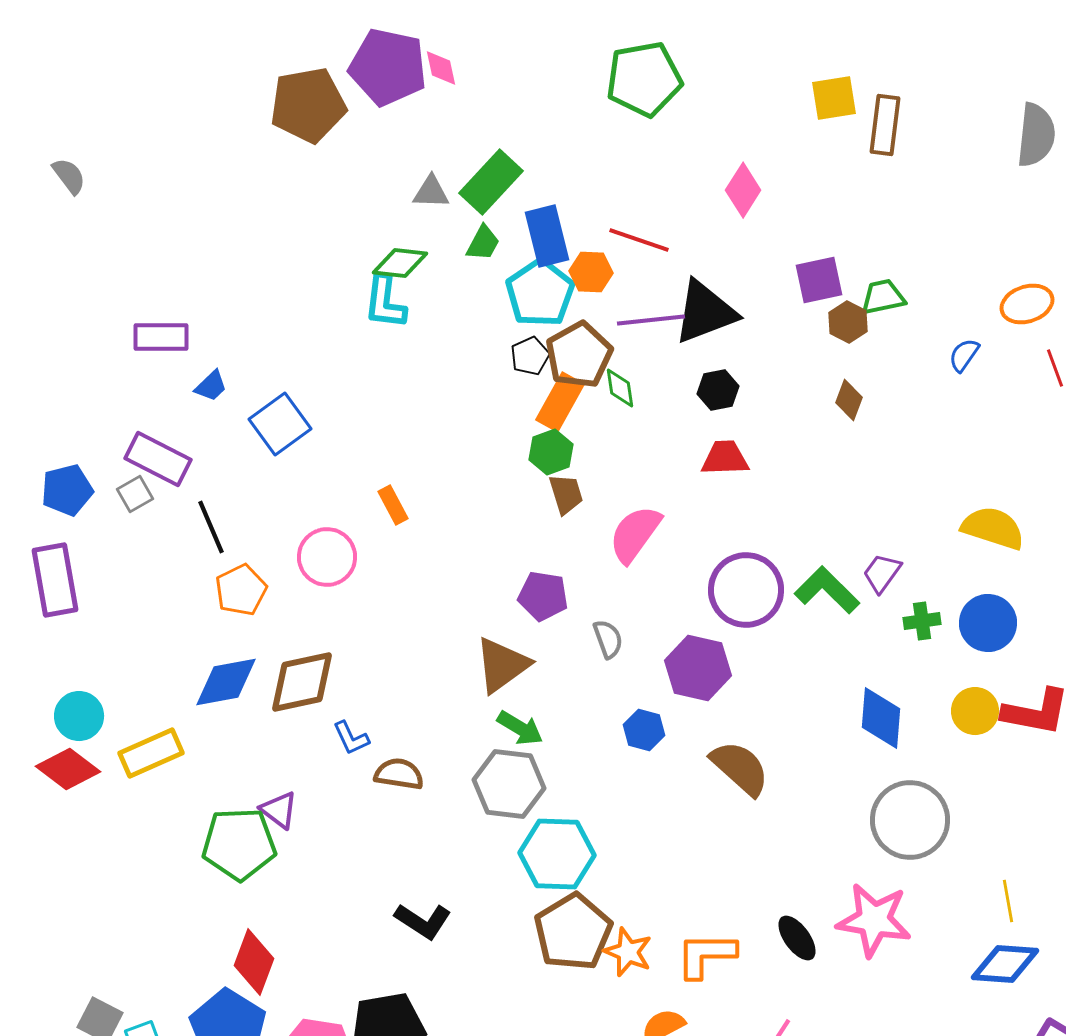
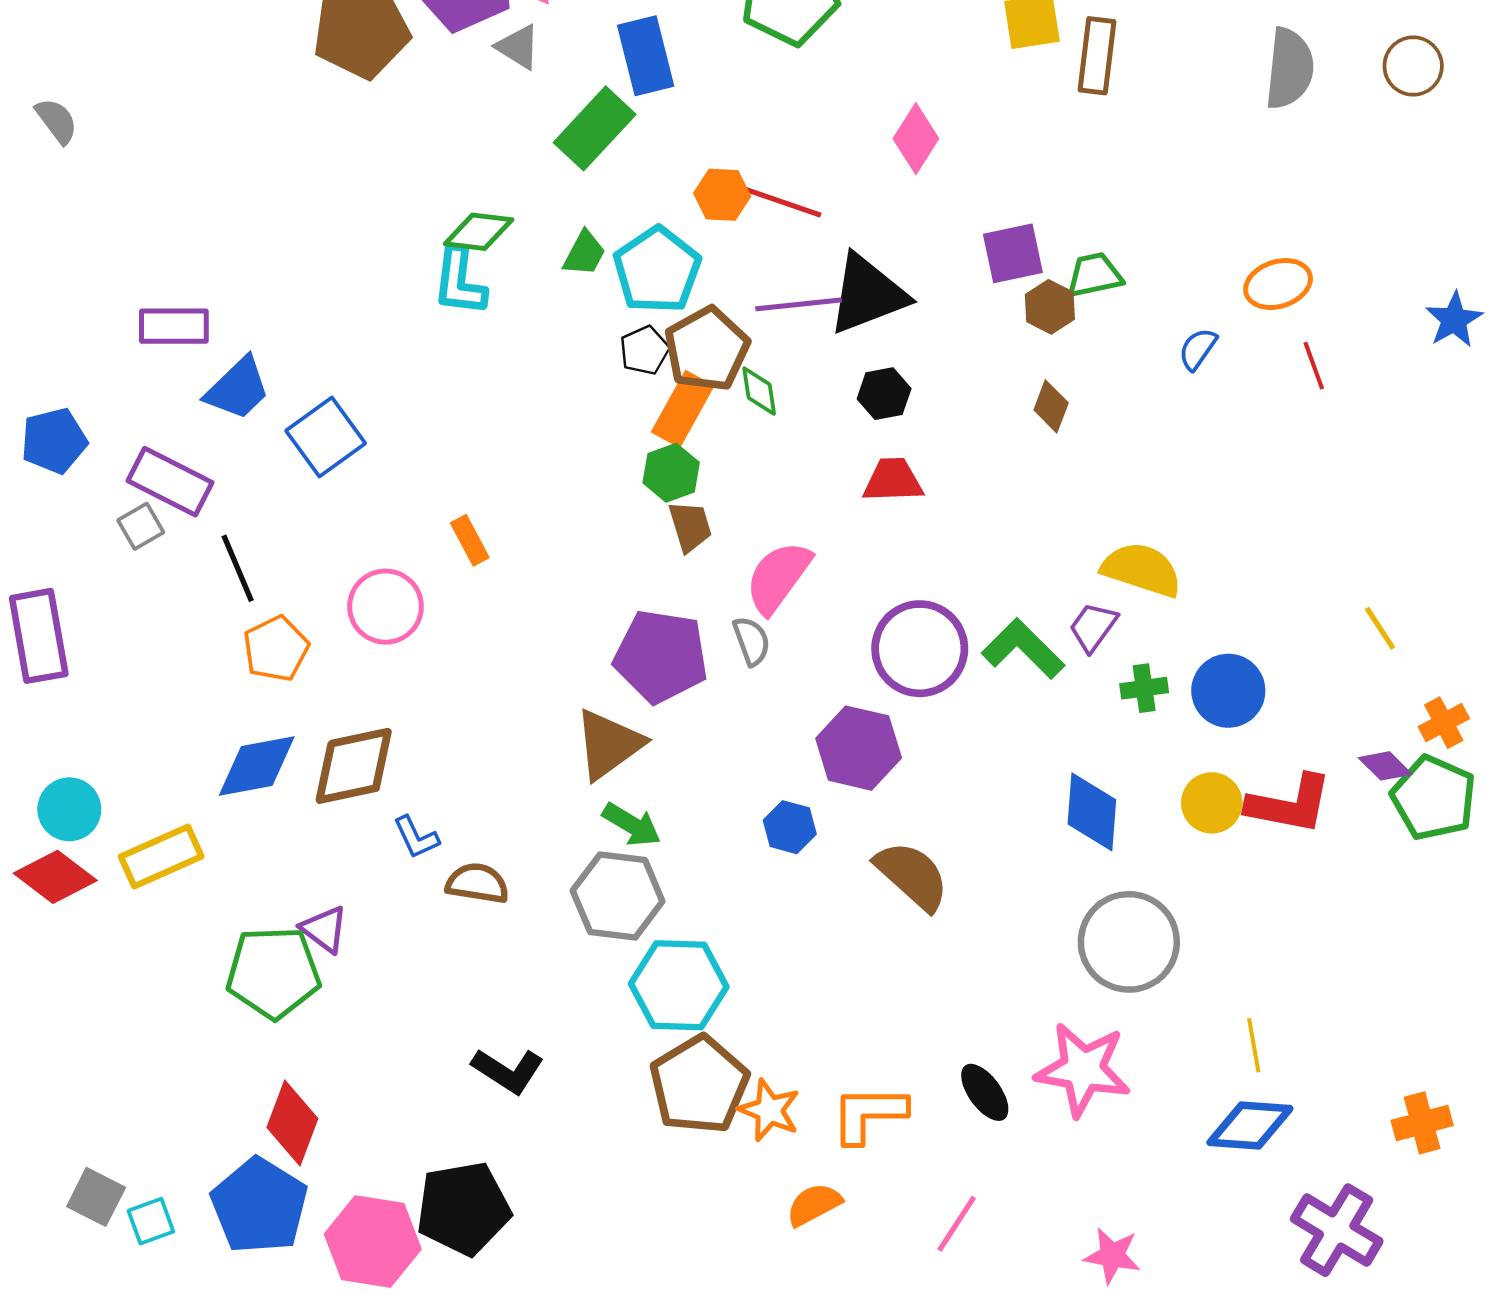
gray triangle: (431, 192) -> (518, 47), moved, turned 30
blue rectangle: (547, 236) -> (646, 56), moved
green trapezoid: (483, 243) -> (584, 253), moved
orange hexagon: (591, 272) -> (722, 195), moved
blue trapezoid: (211, 386) -> (238, 389), size x1.6
blue pentagon: (67, 490) -> (54, 441), moved
yellow semicircle: (993, 528) -> (1142, 570), moved
purple pentagon: (543, 596) -> (661, 656), size x1.5
gray semicircle: (608, 639) -> (751, 641), moved

